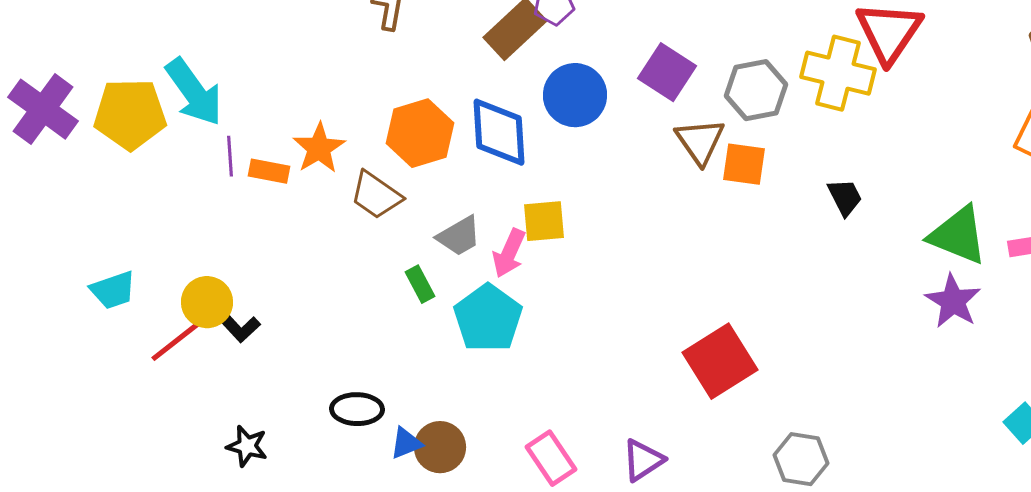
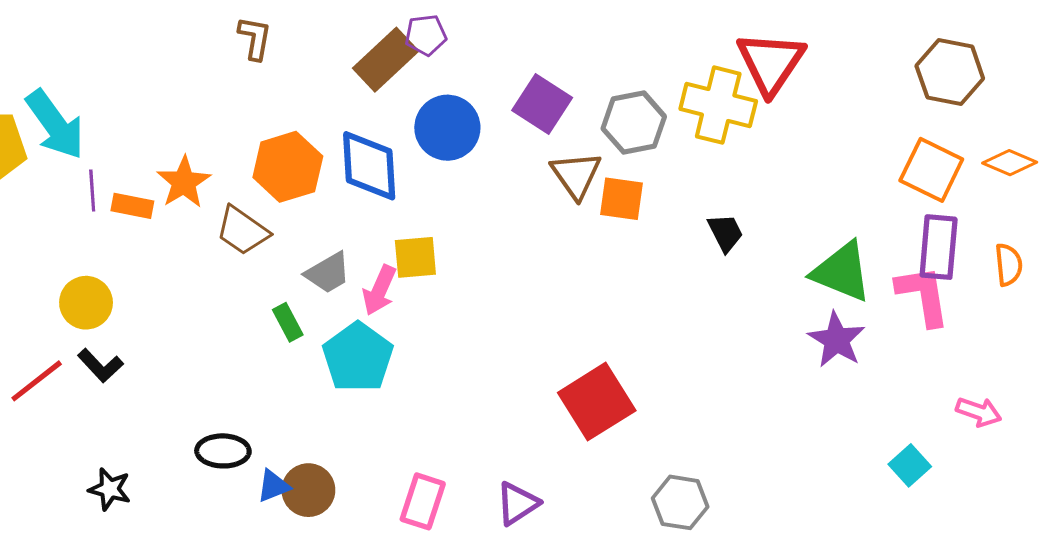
yellow circle: (207, 302) -> (86, 303), moved
pink rectangle: (551, 458) -> (423, 501), turned 52

